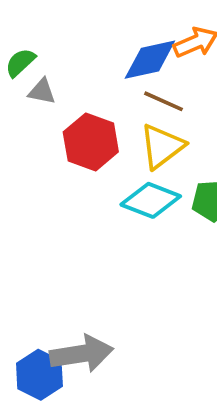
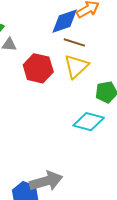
cyan diamond: (151, 200) -> (89, 122), moved

